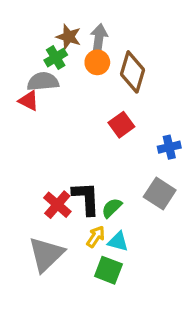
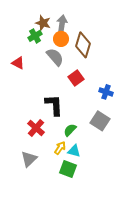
gray semicircle: (43, 82) -> (55, 57), moved, turned 54
blue cross: (169, 147) -> (106, 92), turned 32
black L-shape: (86, 198) -> (54, 105), moved
gray triangle: (46, 254) -> (29, 159), size x0.7

